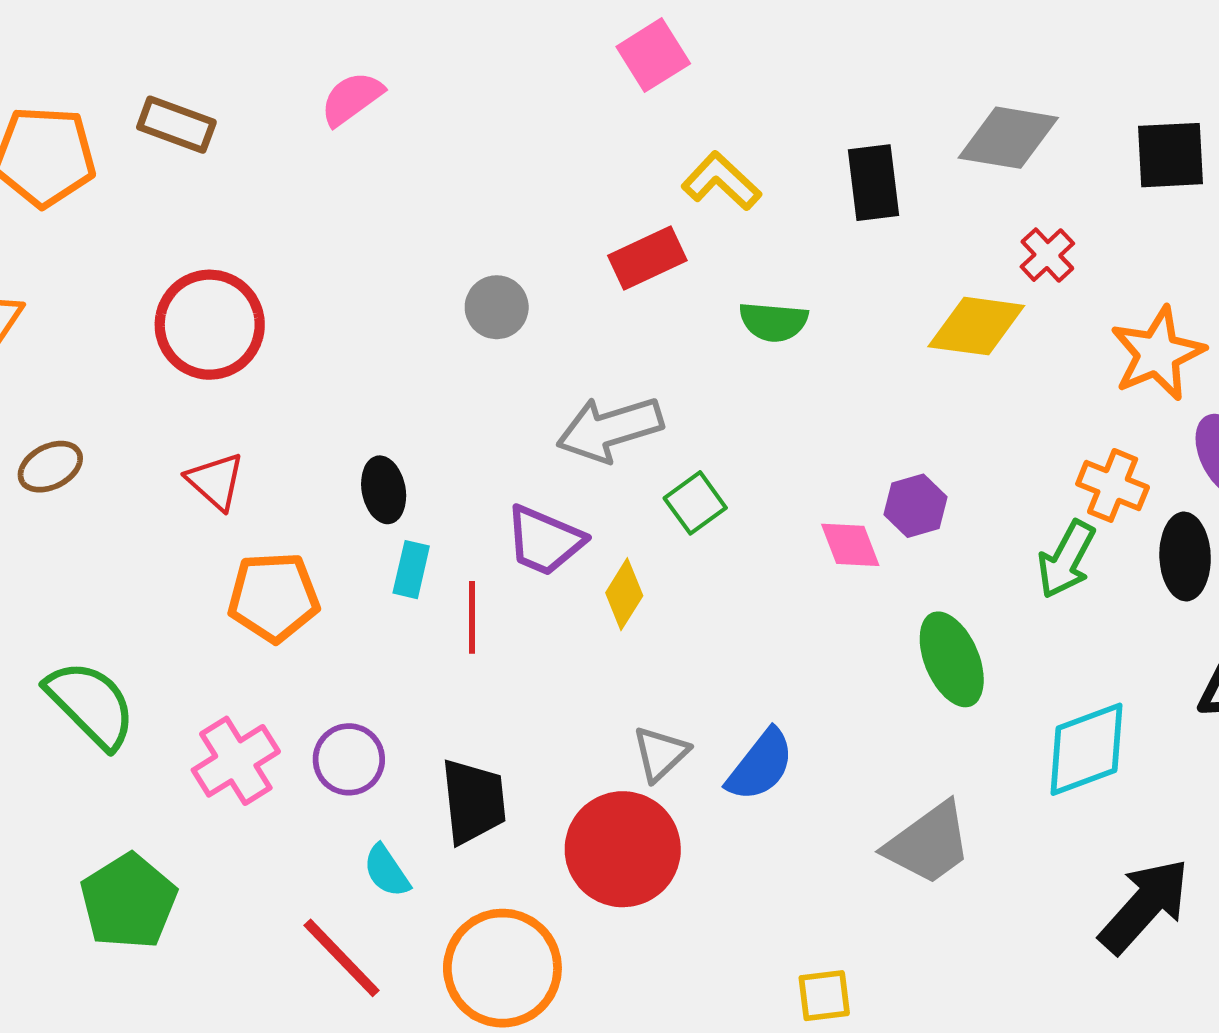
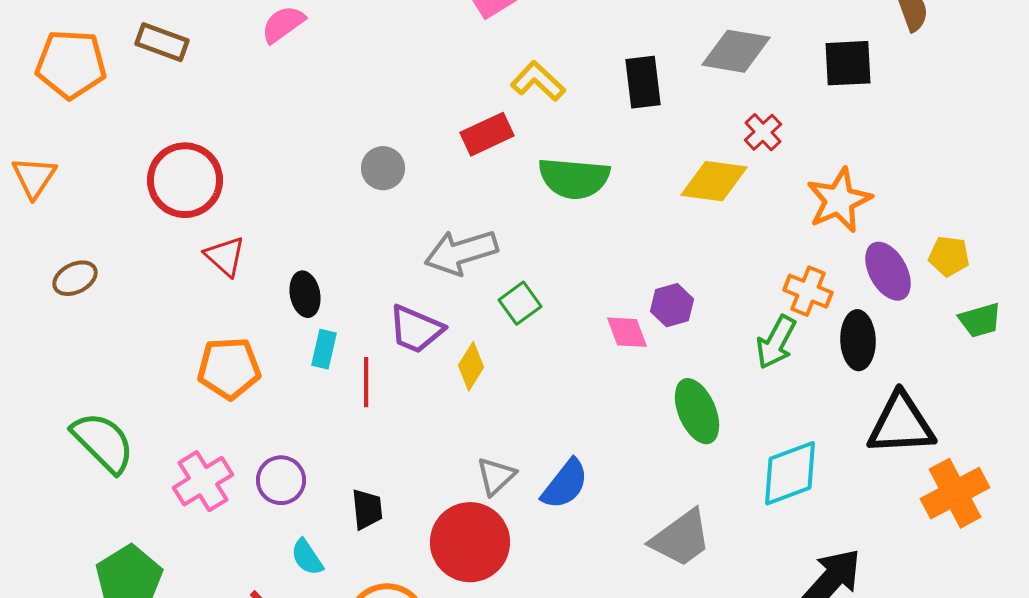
green semicircle: (773, 322) -> (574, 178), size x1.5
red triangle: (216, 481) -> (225, 256), moved
black trapezoid: (473, 801) -> (367, 509), size x0.7

